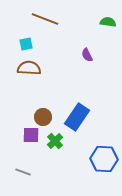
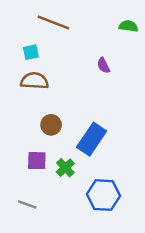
brown circle: (43, 117) -> (51, 125), moved
blue hexagon: (104, 159) -> (103, 195), moved

